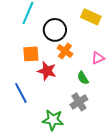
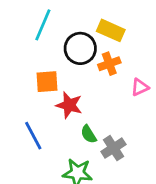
yellow rectangle: (91, 17) -> (111, 30), moved
orange cross: (65, 51) -> (109, 64), moved, turned 35
green semicircle: (83, 78) -> (89, 134), moved

